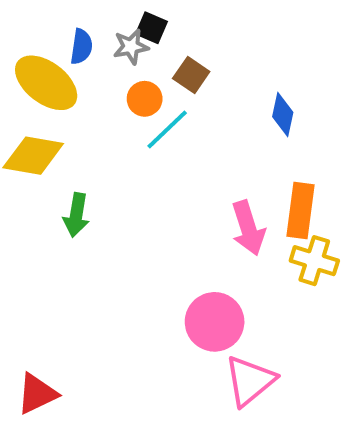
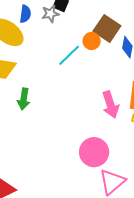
brown square: (191, 75) -> (107, 28), moved, size x1.5
orange circle: (145, 99) -> (92, 41), moved

